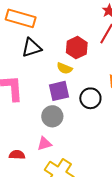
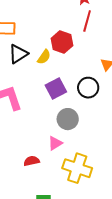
yellow semicircle: (65, 68) -> (44, 57), moved, turned -63
gray circle: (52, 116) -> (68, 119), moved

